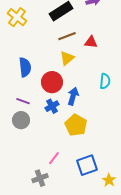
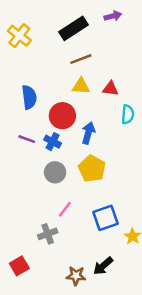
red triangle: (91, 42) -> (110, 89), moved
yellow triangle: (67, 58) -> (81, 86), turned 42
blue cross: (52, 106) -> (53, 142), moved, turned -32
gray circle: (21, 120) -> (55, 172), moved

